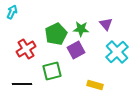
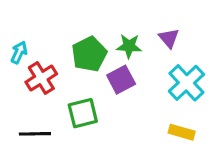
cyan arrow: (12, 12) -> (19, 52), moved
yellow rectangle: (95, 85) -> (182, 132), moved

